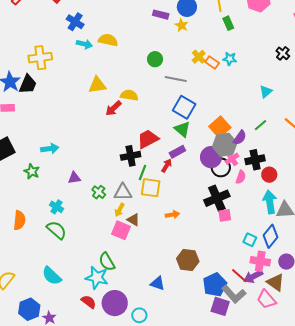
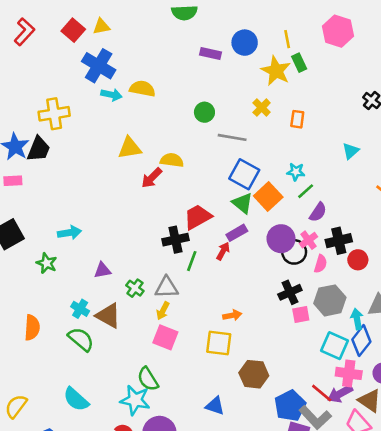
blue cross: (75, 22) -> (99, 66), size x1.4
yellow star: (182, 25) -> (276, 71), moved, size x1.6
cyan star: (230, 59) -> (296, 172), moved
orange rectangle: (212, 62) -> (297, 119), moved, turned 64
green line: (260, 125) -> (306, 191), moved
orange square: (220, 127) -> (268, 197), moved
gray hexagon: (225, 145) -> (330, 300), moved
yellow square: (151, 188) -> (219, 343), moved
black cross: (217, 198) -> (290, 292), size x0.7
cyan arrow: (270, 202) -> (357, 319), moved, size x0.7
brown triangle: (133, 220) -> (108, 316), moved, size x1.5
cyan square: (250, 240) -> (334, 346), size x1.5

